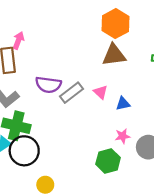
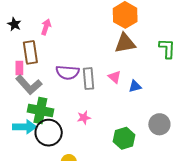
pink arrow: (18, 40) -> (46, 27), moved
gray rectangle: (71, 93) -> (89, 79), turned -55
pink star: (123, 136) -> (84, 118), moved

